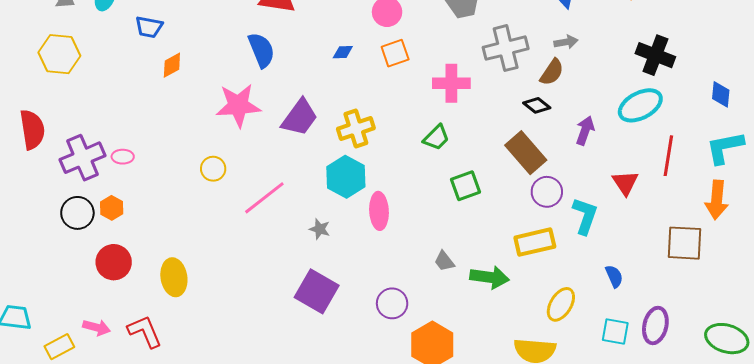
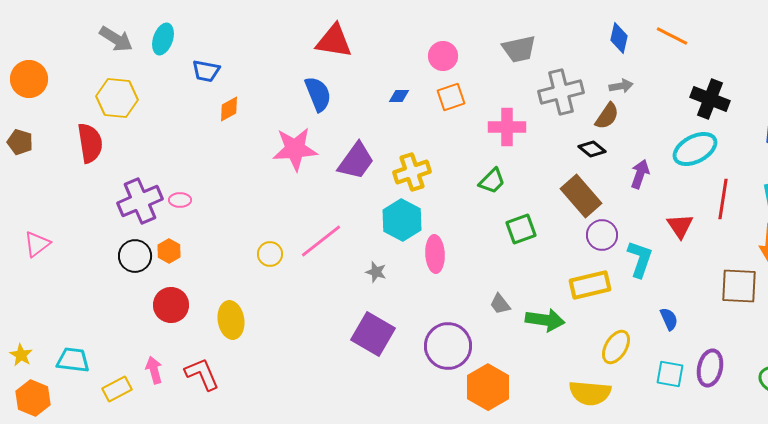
red semicircle: (32, 130) -> (90, 143), moved
yellow circle: (213, 169) -> (270, 254), moved
purple circle: (392, 303) -> (448, 346), size x1.5
pink arrow: (97, 328) -> (154, 370), turned -120

